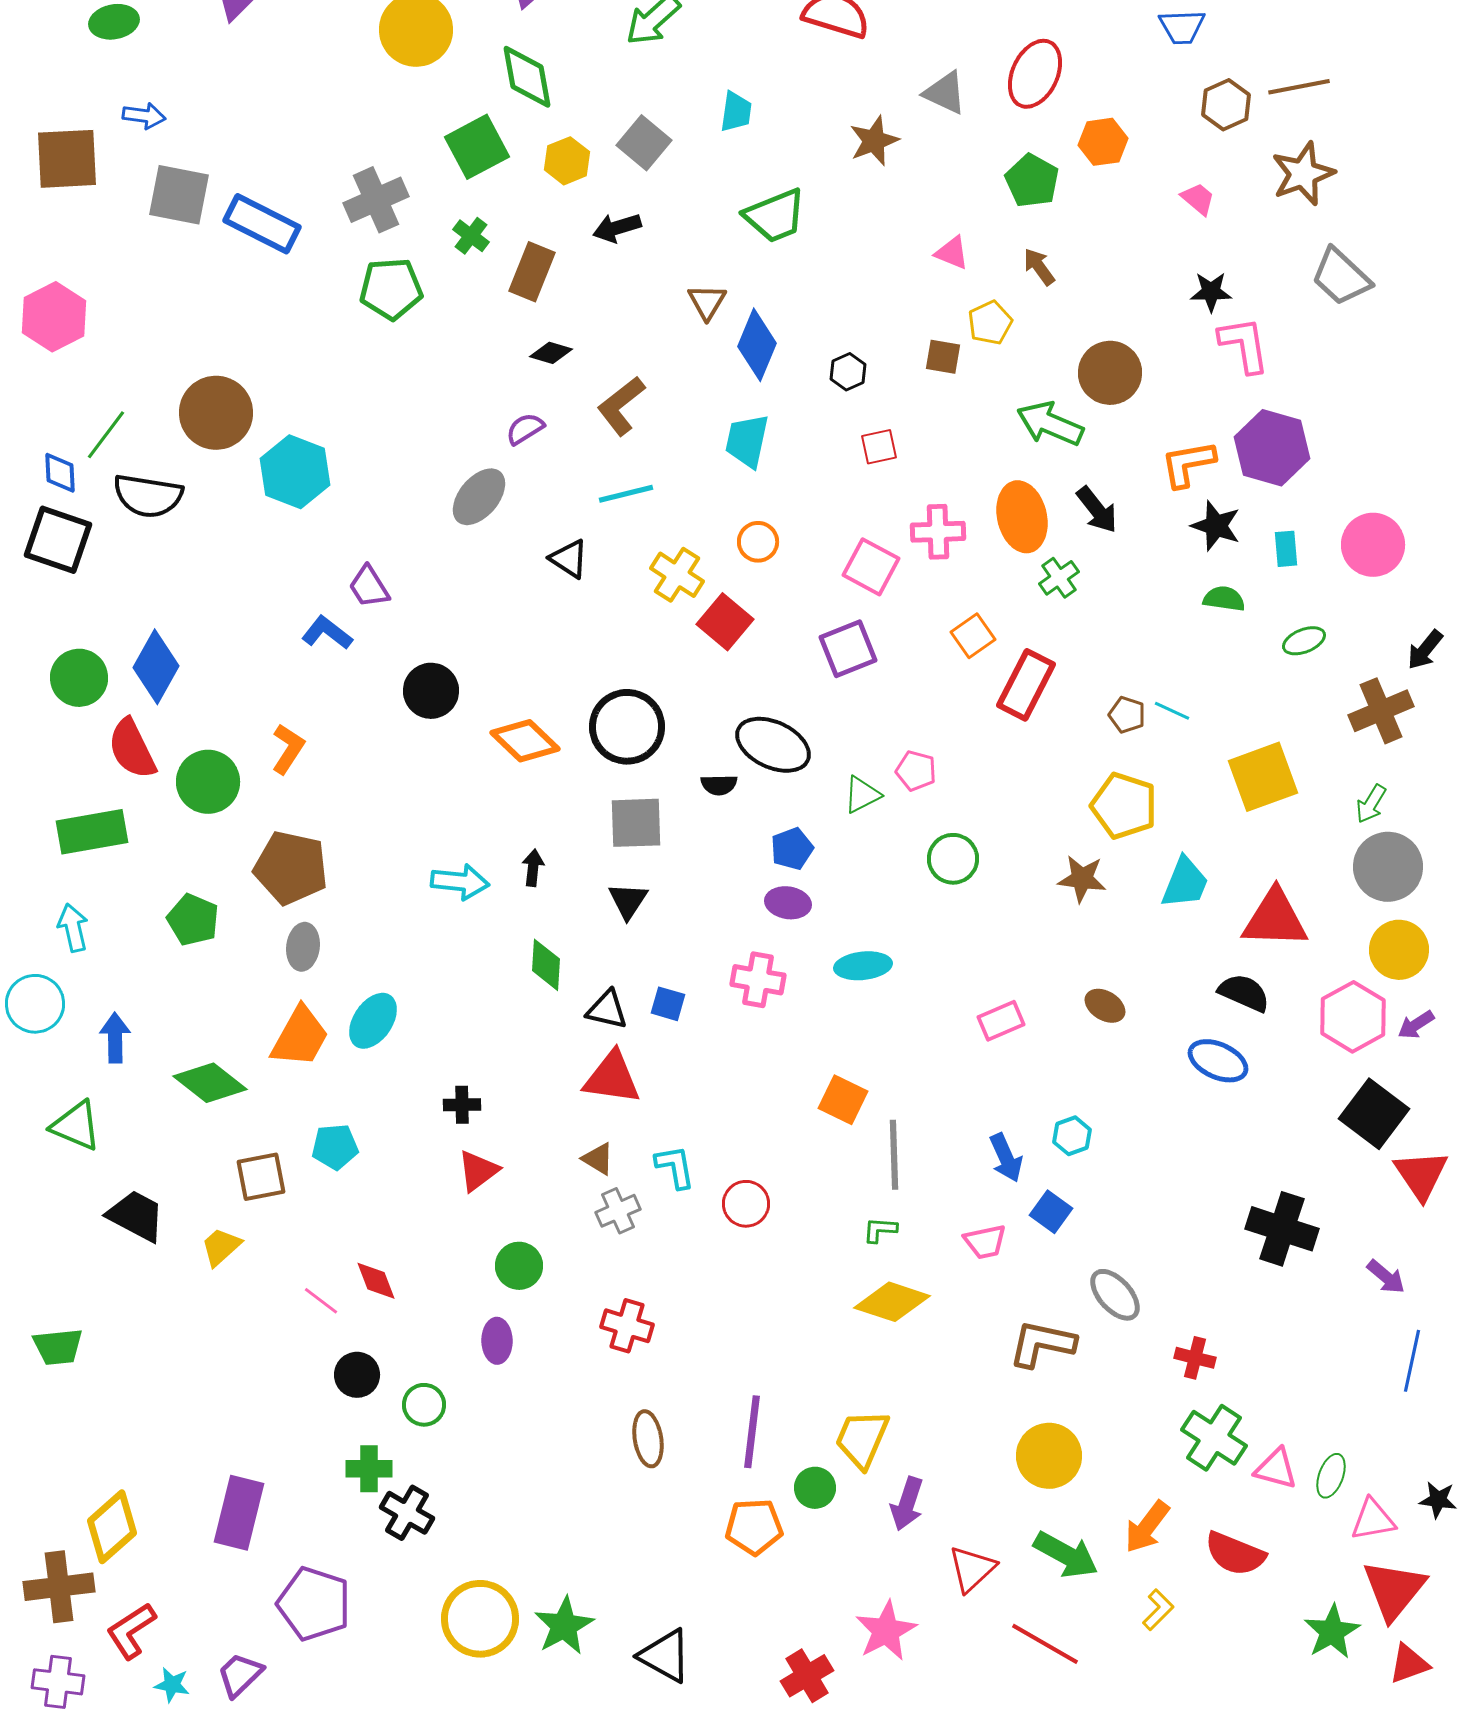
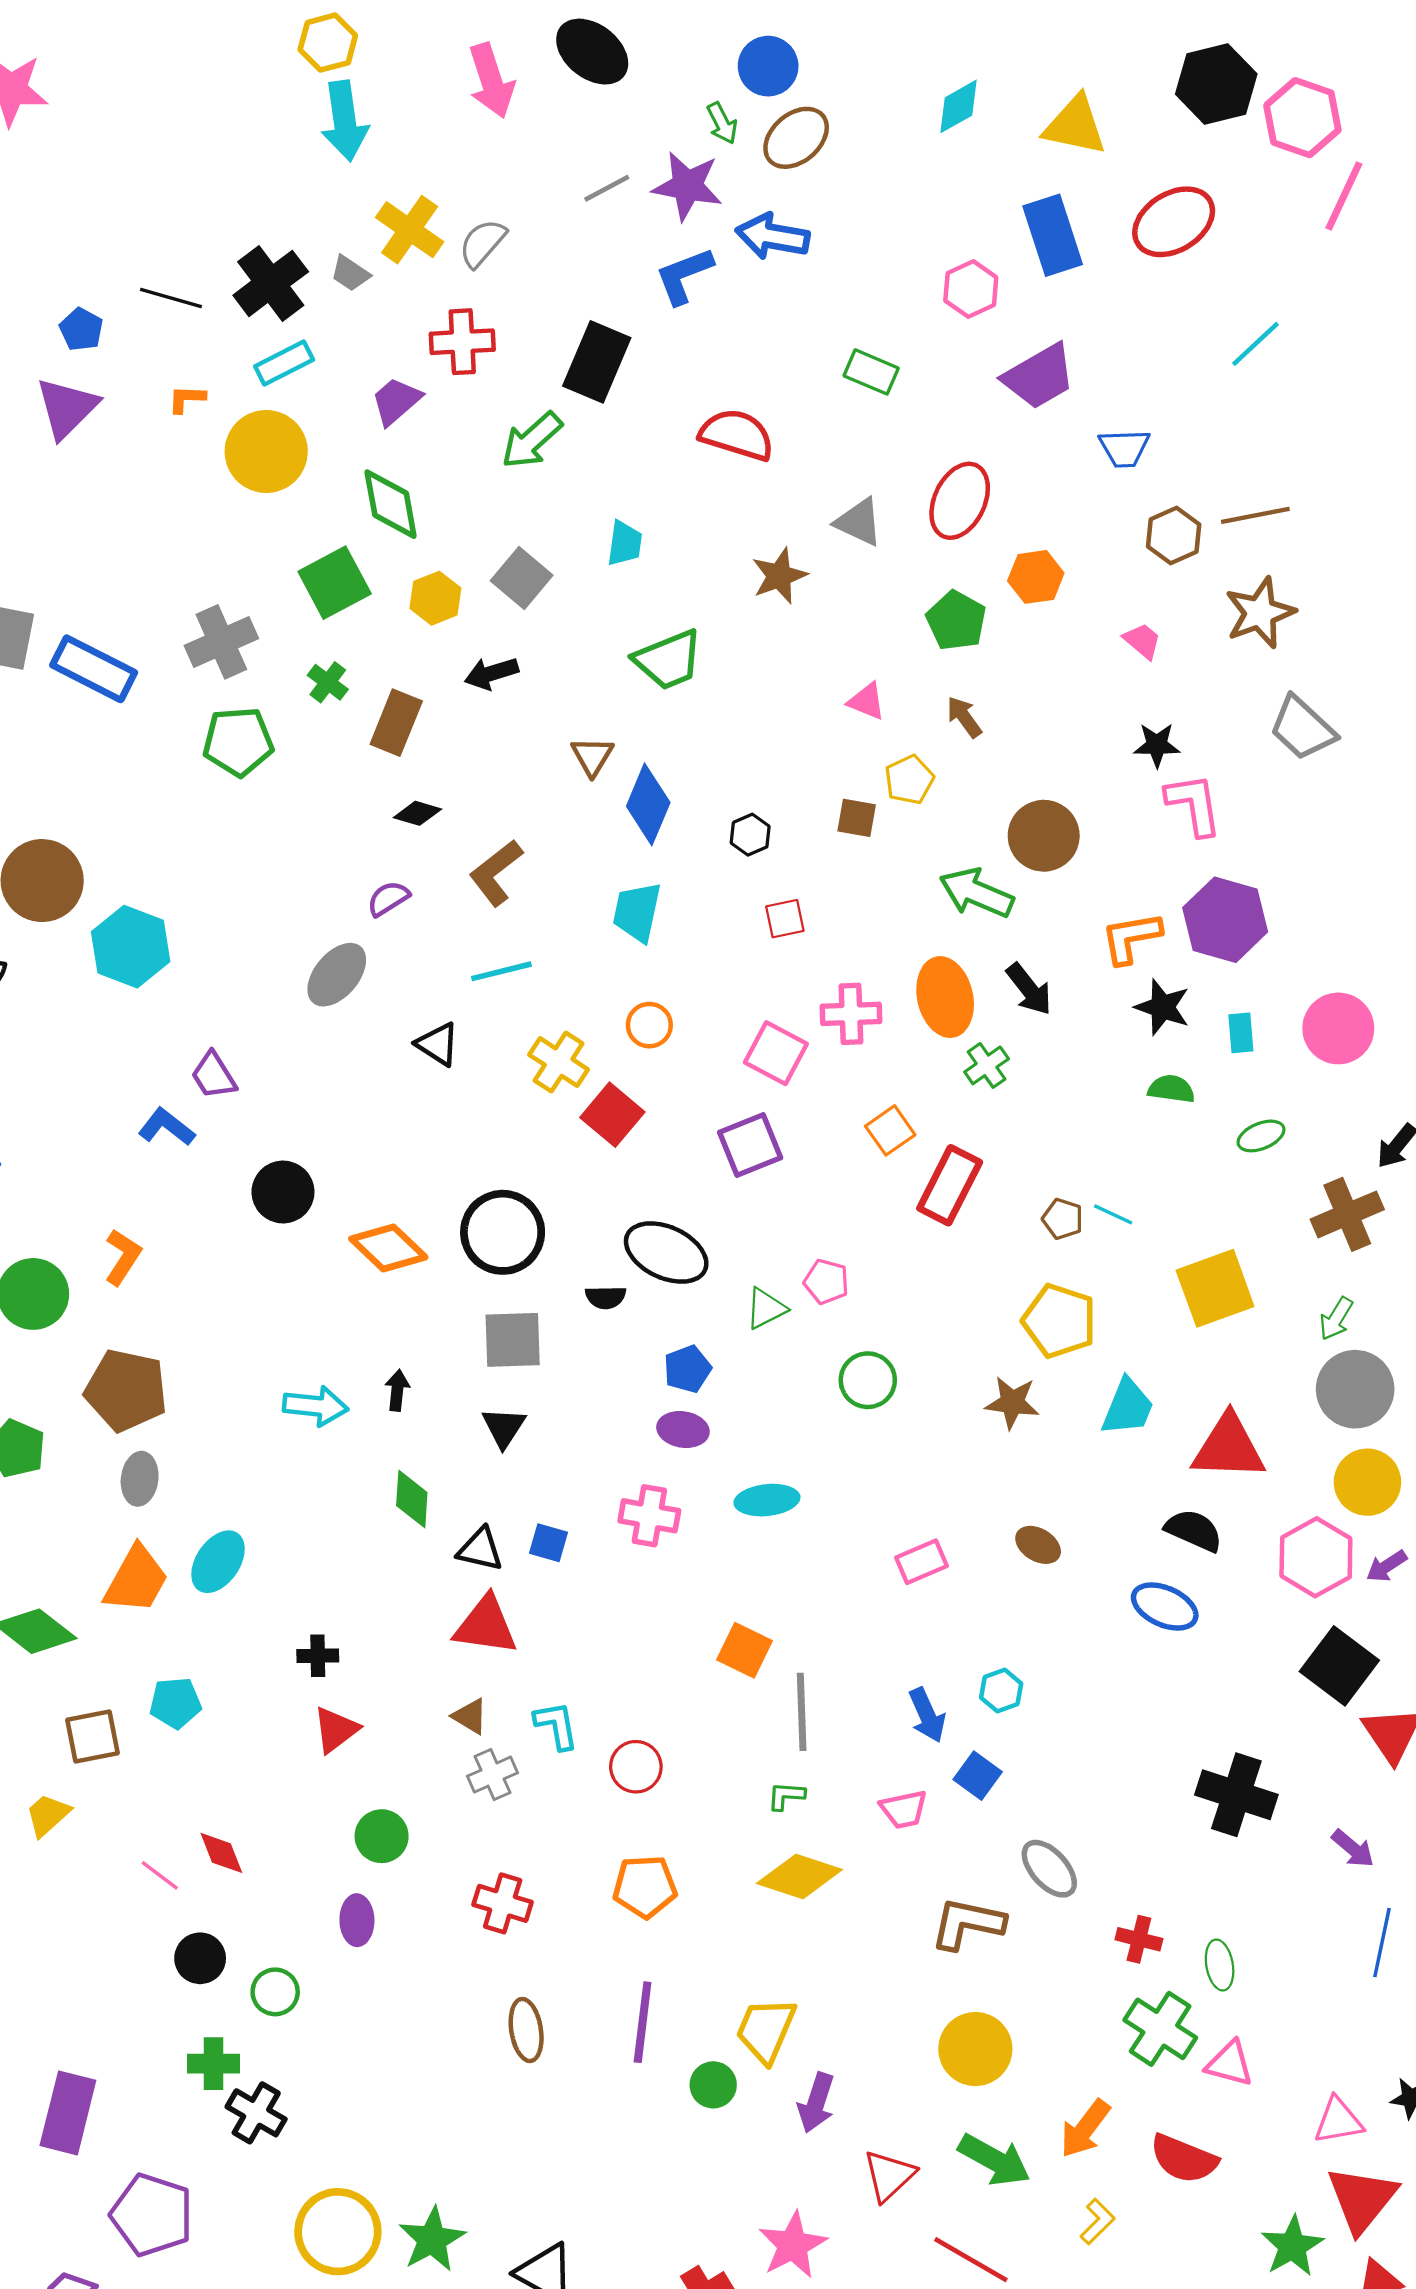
green ellipse: (1331, 1476) -> (1220, 1965), moved, turned -30
orange pentagon: (754, 1527) -> (645, 1887), moved

